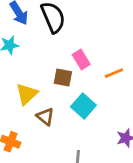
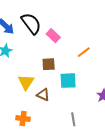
pink rectangle: (81, 60) -> (53, 36), moved
cyan square: (83, 106) -> (68, 81), turned -30

